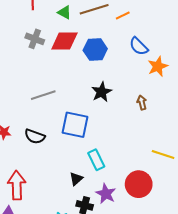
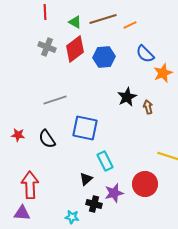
red diamond: (64, 41) -> (75, 49), turned -36
black star: (102, 92) -> (127, 97), moved
black semicircle: (35, 136) -> (47, 139), turned 36
purple star: (106, 194) -> (114, 193), turned 30

